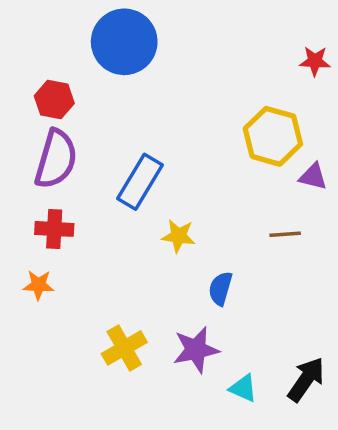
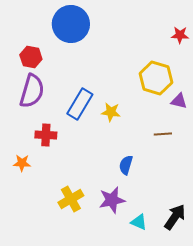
red cross: (54, 229) -> (46, 135), moved
yellow star: (178, 236) -> (111, 112), moved

